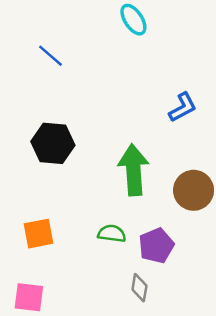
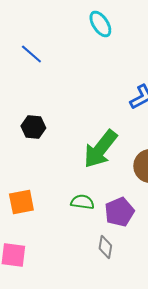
black hexagon: (53, 143) -> (33, 127), size x0.7
green arrow: (133, 170) -> (100, 149), turned -138

